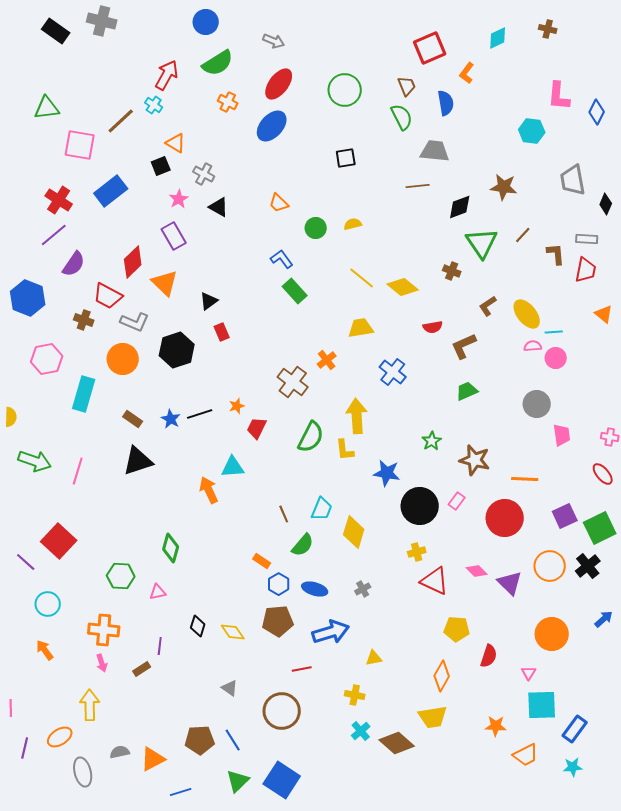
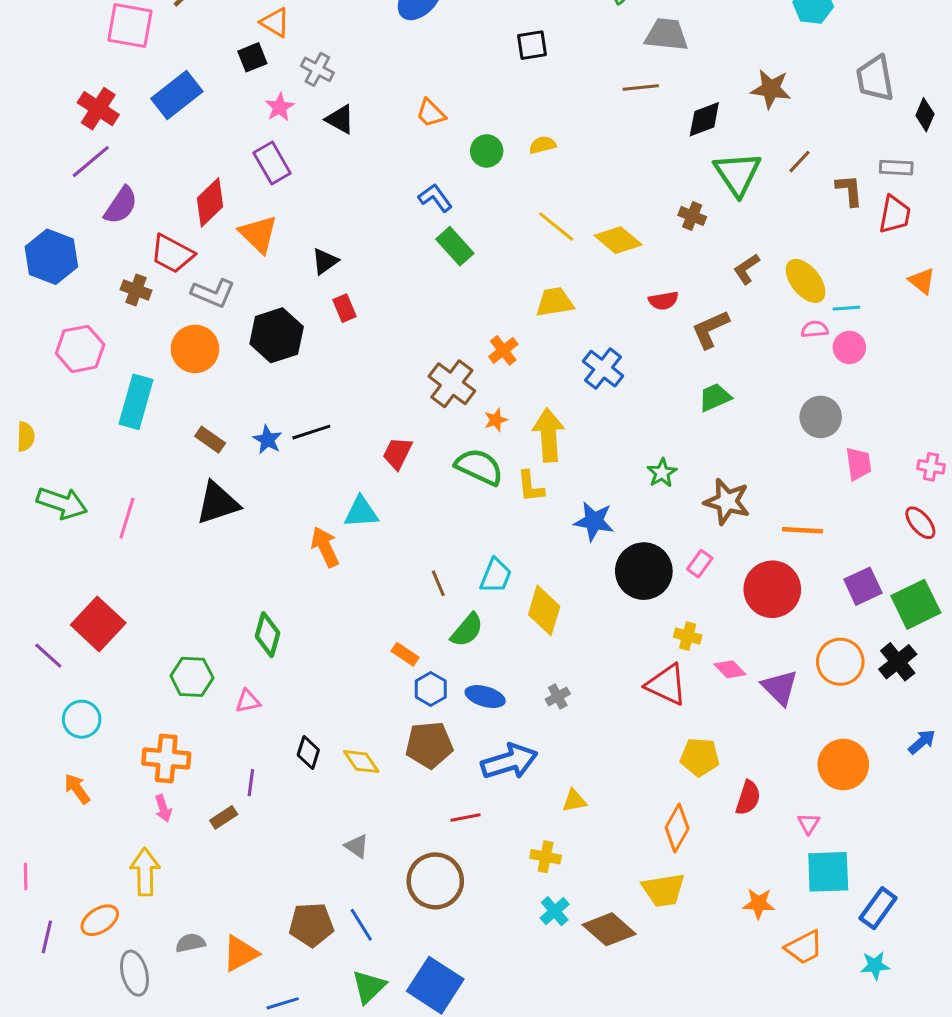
orange star: (237, 406) -> (496, 420), moved
green semicircle: (311, 437) -> (479, 467), turned -92
yellow cross: (417, 552) -> (688, 636), moved, turned 30

